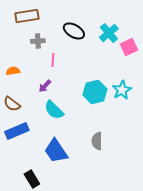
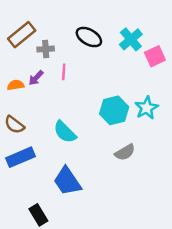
brown rectangle: (27, 16) -> (22, 35), moved, turned -30
purple arrow: (45, 86) -> (36, 78), moved
gray semicircle: (97, 141) -> (125, 152), moved, turned -120

